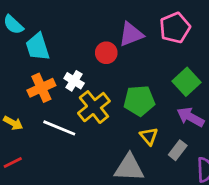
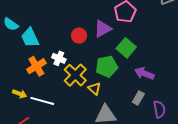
purple triangle: (131, 34) -> (103, 29), moved
green square: (186, 82) -> (126, 48), moved
white line: (59, 128) -> (42, 101), moved
yellow triangle: (149, 136) -> (94, 89), moved

